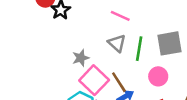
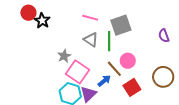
gray square: (170, 43) -> (121, 25), moved
brown line: (119, 82) -> (114, 69), moved

